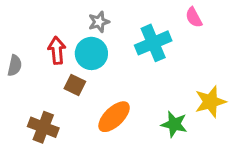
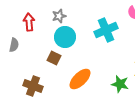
gray star: (99, 22) -> (59, 16), moved
red arrow: (57, 50) -> (29, 22), moved

